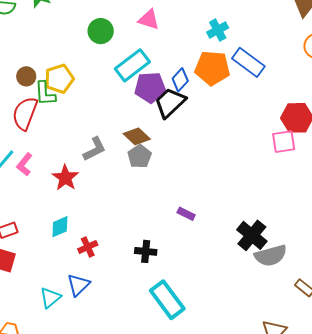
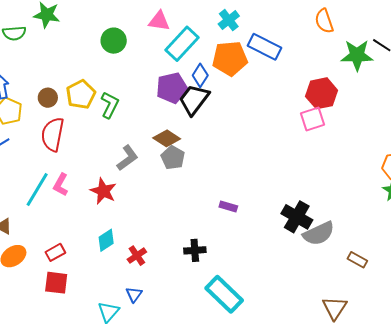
cyan rectangle: (132, 65) -> (182, 44), moved
green L-shape: (45, 94) -> (110, 105), moved, turned -140
blue triangle: (78, 285) -> (134, 295), size x0.7

